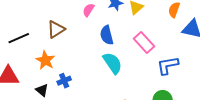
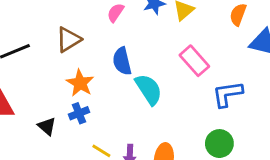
blue semicircle: (107, 35) -> (122, 61), moved
orange star: (45, 60) -> (80, 83), moved

